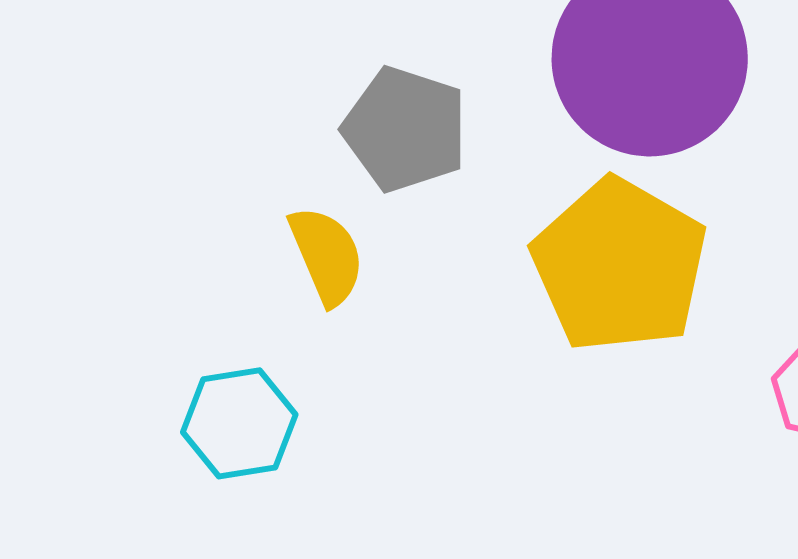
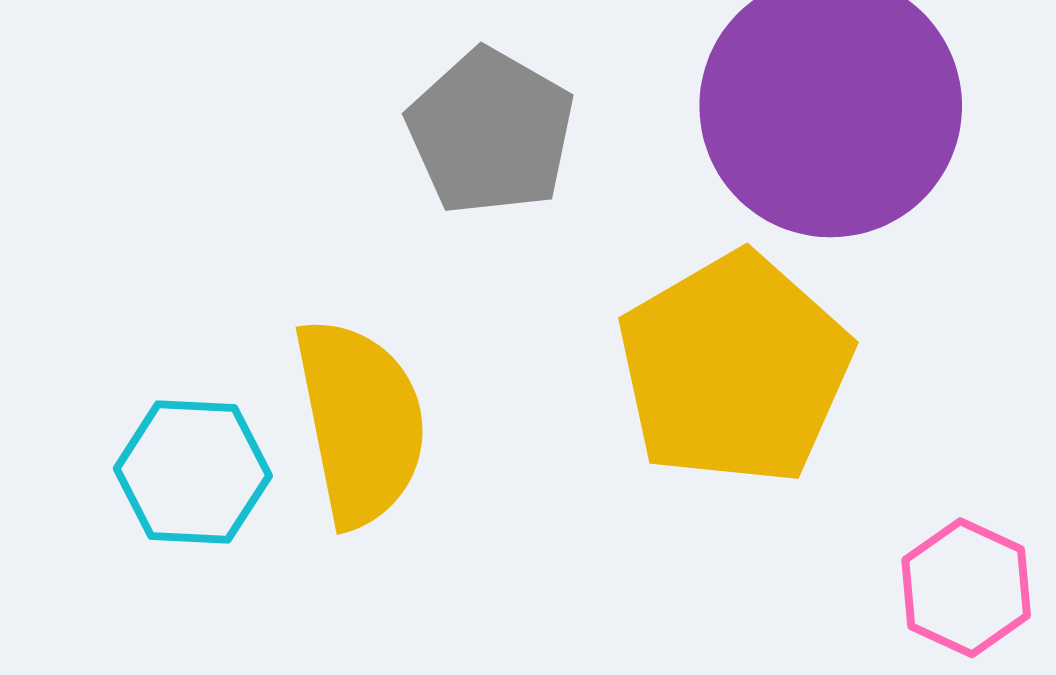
yellow semicircle: (327, 256) -> (360, 422), moved, size x1.5

